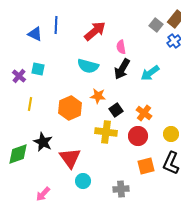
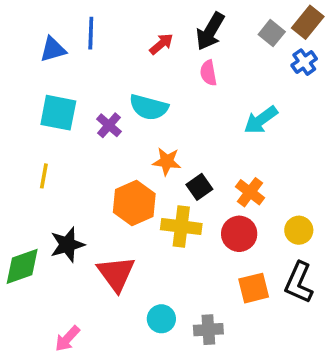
red arrow: (95, 31) -> (161, 44), size x0.6
blue triangle: (35, 34) -> (53, 49), turned -42
cyan square: (38, 69) -> (58, 113), size x1.5
black arrow: (122, 69) -> (210, 31), moved
purple cross: (19, 76) -> (109, 125), moved
orange hexagon: (70, 108) -> (134, 203), moved
black star: (43, 142) -> (67, 245), turned 30
cyan circle: (83, 181) -> (161, 319), moved

